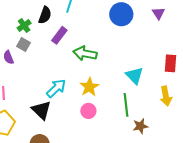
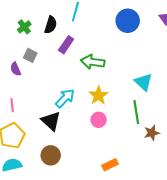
green cross: (24, 25) -> (24, 27), moved

